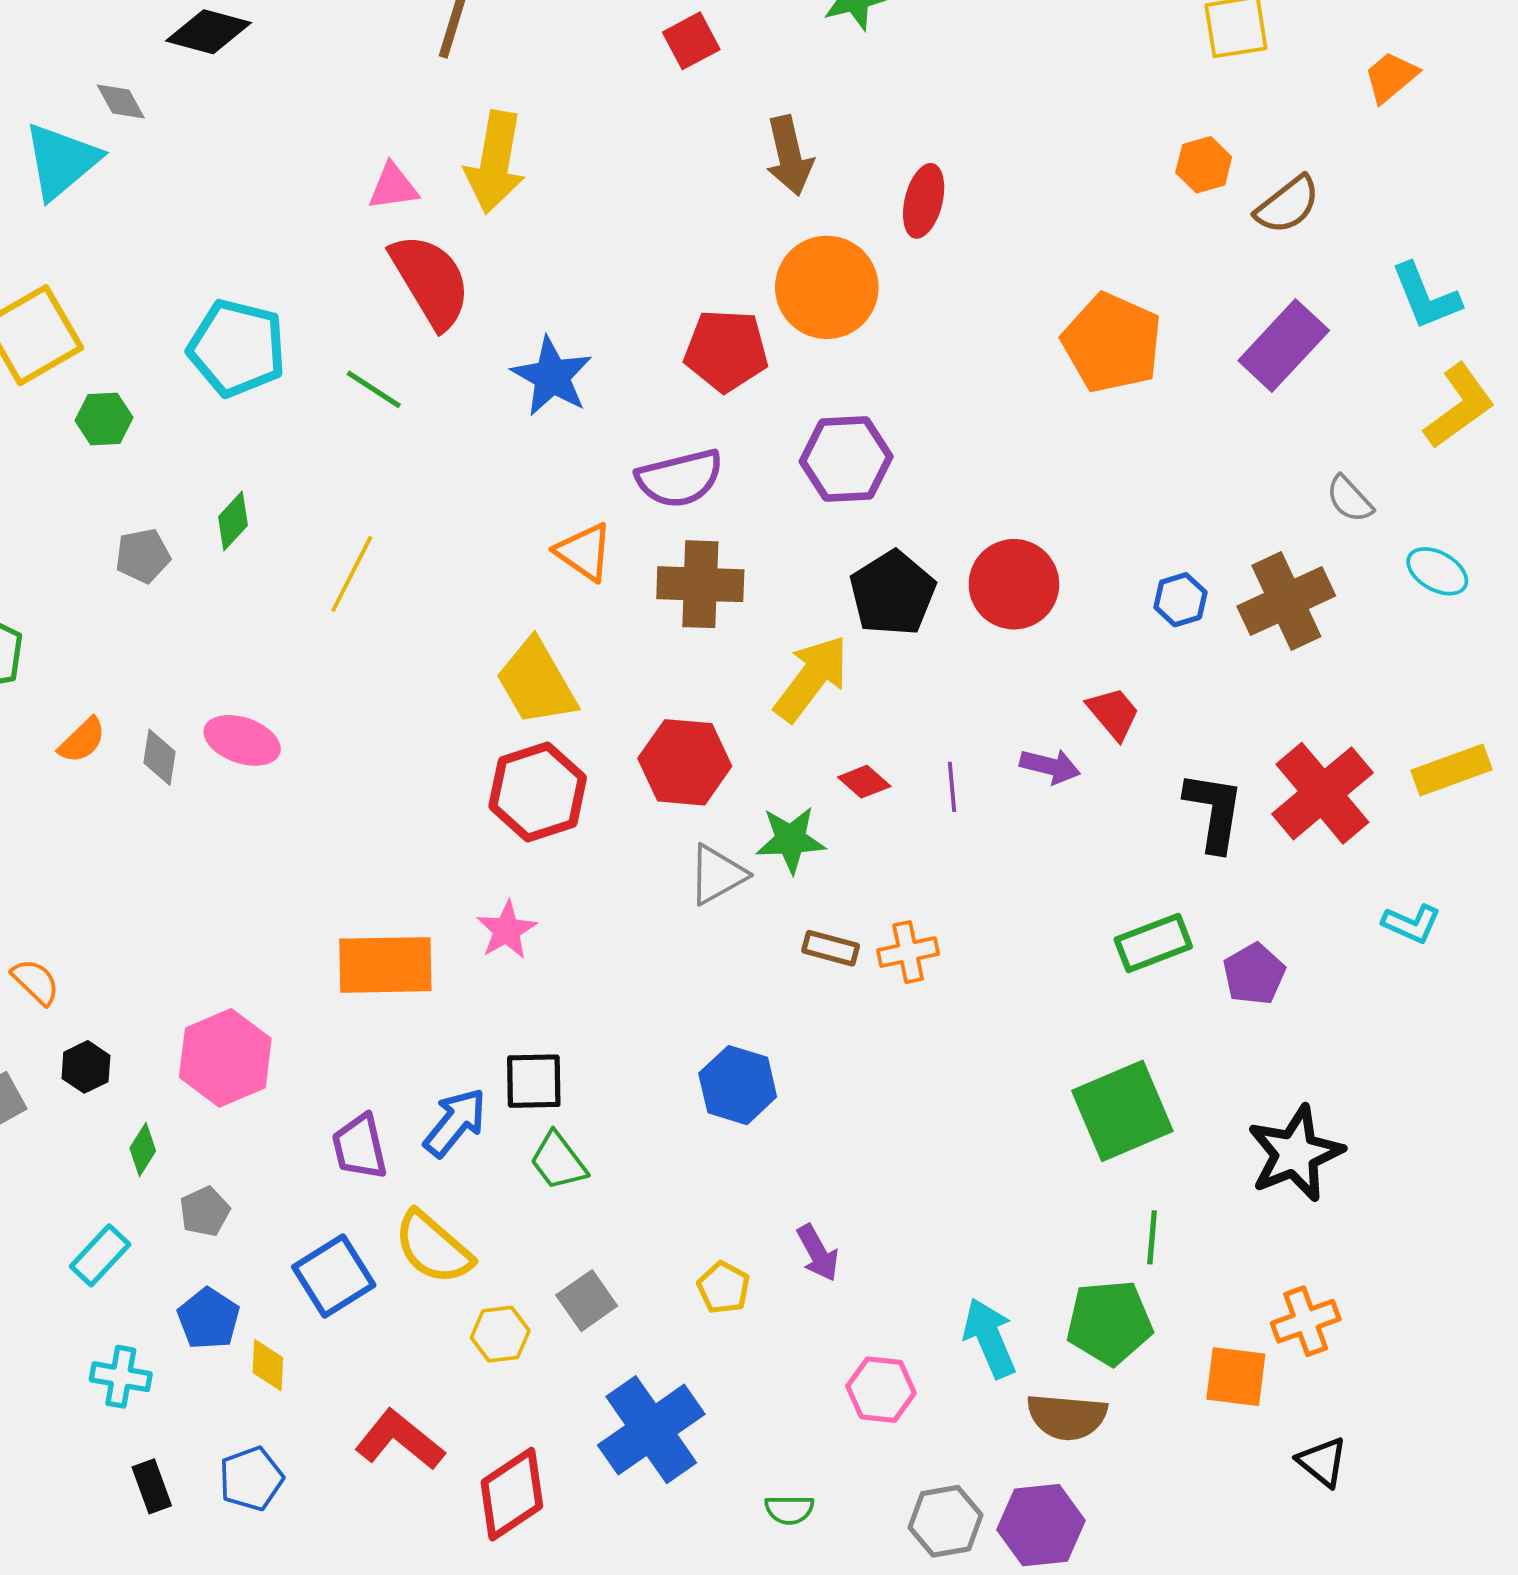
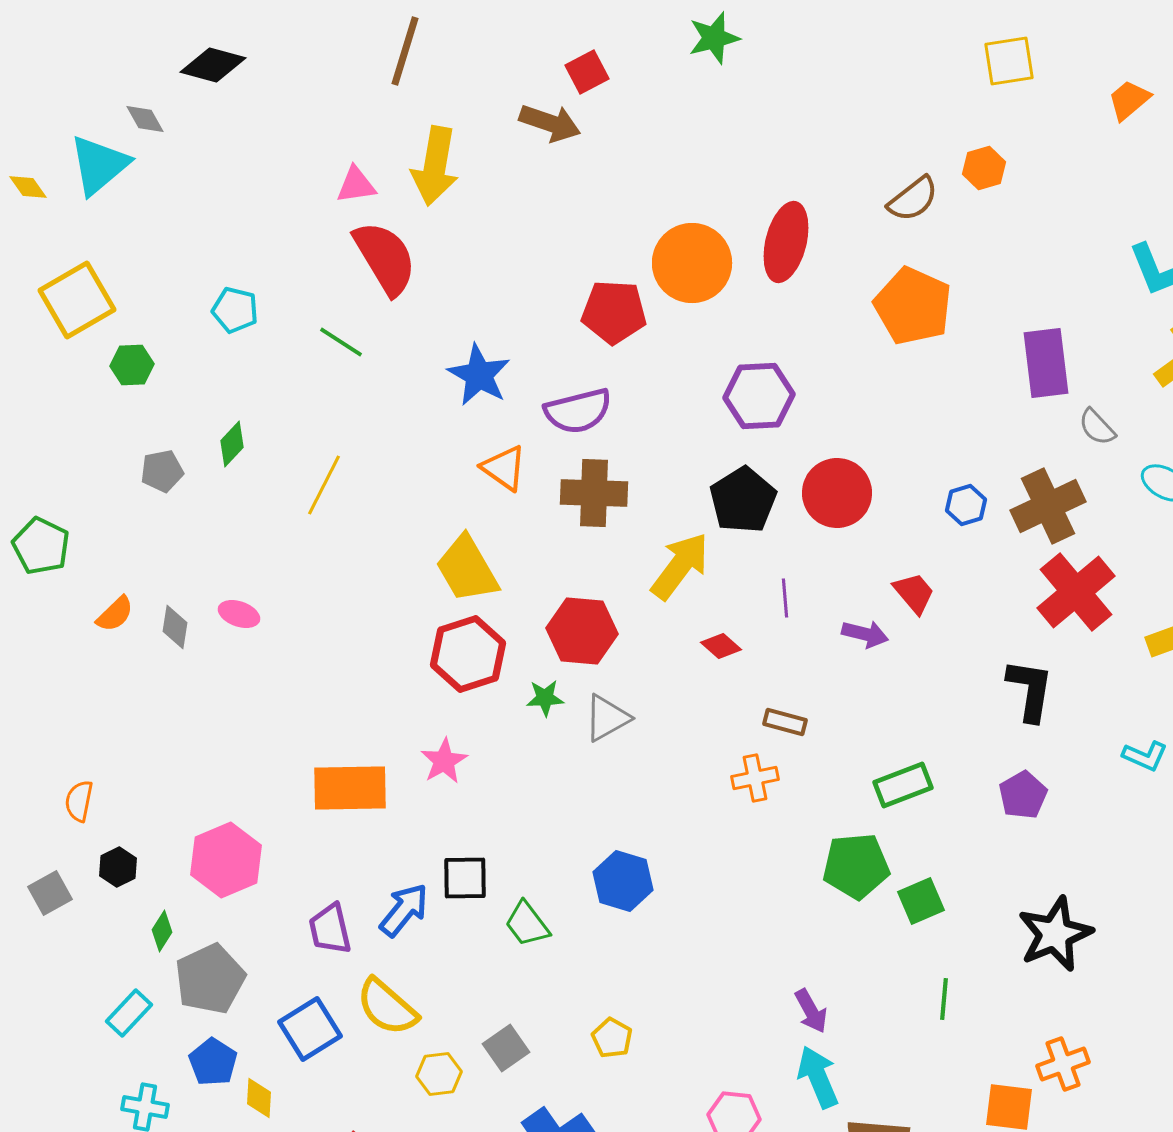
brown arrow: (789, 156) -> (550, 123), moved, turned -58
red ellipse: (924, 201) -> (786, 242), moved, size x1.4
brown semicircle: (1288, 205) -> (913, 199), moved
purple rectangle: (1284, 345) -> (1046, 363), moved, turned -50
cyan pentagon: (237, 348) -> (235, 310), size x0.6
blue star: (552, 376) -> (479, 375), moved
purple hexagon: (846, 459) -> (759, 396), moved
pink ellipse: (242, 740) -> (239, 614), size x0.7
purple line: (952, 787) -> (785, 598), moved
red cross: (1322, 793) -> (1076, 592), moved
black L-shape: (1214, 811) -> (1030, 690), moved
green star: (791, 840) -> (545, 698), moved, size x0.7
green rectangle: (1153, 943) -> (903, 785), moved
brown rectangle: (831, 948) -> (785, 722), moved
orange semicircle: (36, 982) -> (79, 801), turned -123
green square: (1122, 1111) -> (921, 901), size x0.6
green trapezoid: (558, 1161) -> (527, 924), moved
gray pentagon: (205, 1211) -> (210, 979), size x1.8
purple arrow: (818, 1253) -> (811, 1011), moved
green pentagon: (1109, 1322) -> (856, 866), moved

